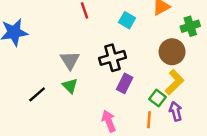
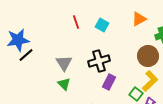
cyan square: (127, 20) -> (102, 25), moved
black line: (37, 94) -> (26, 55), moved

